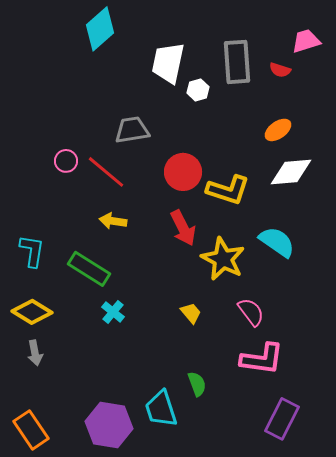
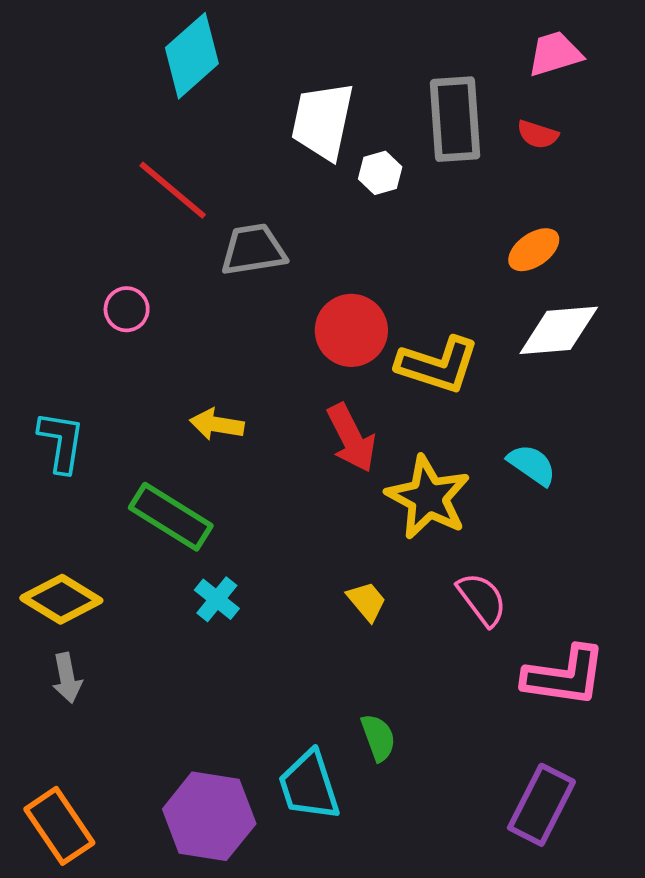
pink trapezoid: (306, 41) -> (555, 54), moved
red line: (106, 172) -> (173, 190), moved
cyan semicircle: (277, 242) -> (532, 465), size x0.7
cyan L-shape: (32, 251) -> (61, 442), moved
pink L-shape: (262, 359) -> (565, 676), moved

